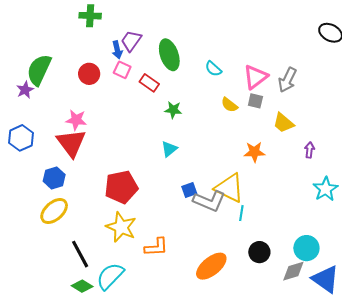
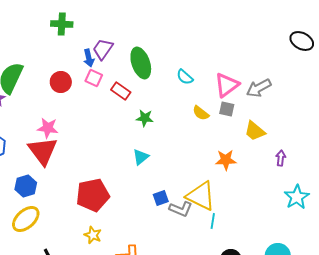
gray arrow: (287, 80) -> (259, 88), turned 35
gray L-shape: (209, 201) -> (181, 209), size x0.7
yellow star: (121, 227) -> (93, 235), size x0.6

